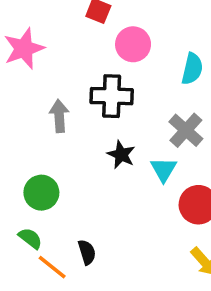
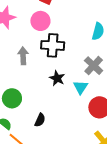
pink circle: (133, 44) -> (40, 21), moved
black semicircle: (87, 252) -> (40, 120), moved, turned 40

